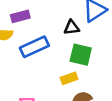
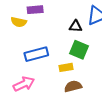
blue rectangle: (34, 47) -> (36, 54), moved

